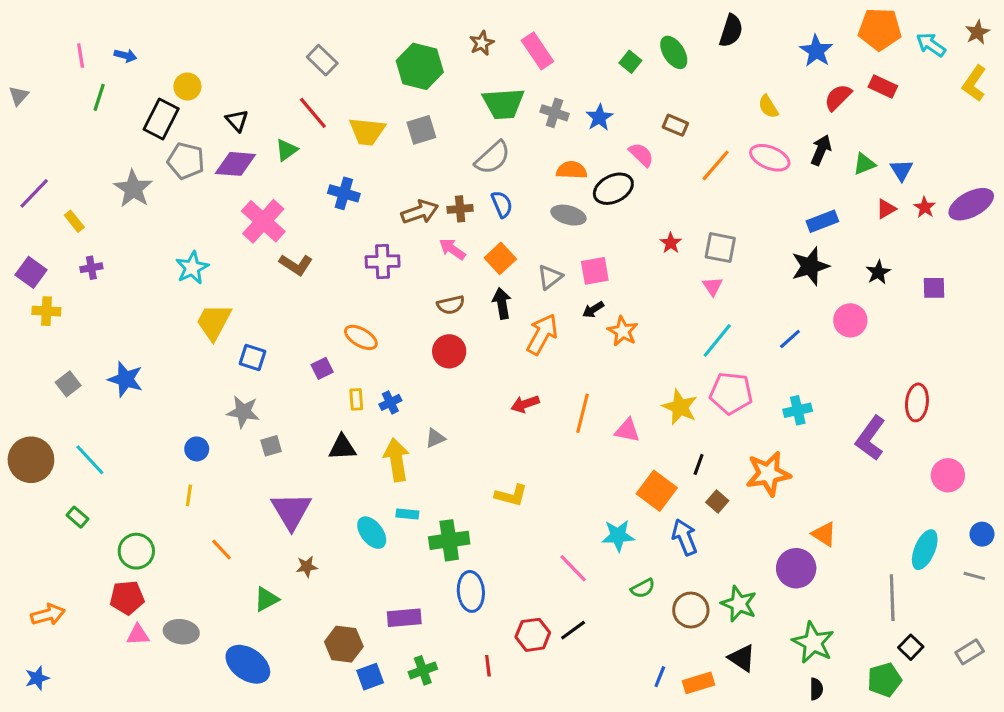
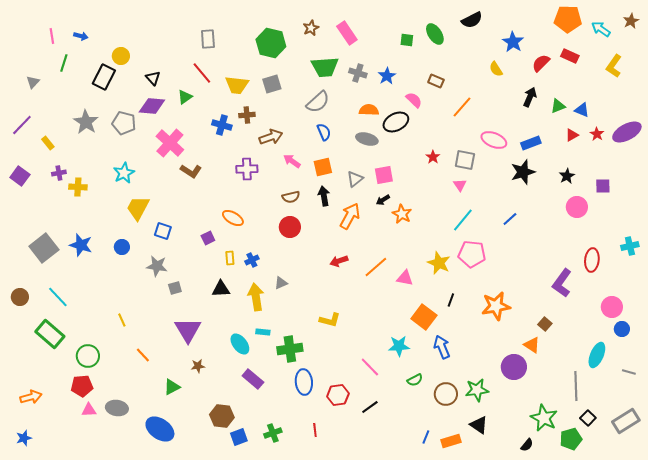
black semicircle: (731, 31) -> (472, 20), turned 45
blue star: (816, 51) -> (513, 42), moved
gray rectangle: (322, 60) -> (208, 39), turned 42
green square: (630, 62) -> (407, 40), turned -32
yellow L-shape: (974, 83) -> (614, 66), moved
gray triangle: (19, 96) -> (33, 82), moved
pink ellipse: (770, 158) -> (494, 140), moved
gray pentagon: (186, 161) -> (124, 123), moved
blue triangle: (901, 170) -> (582, 110), turned -35
brown cross: (460, 209) -> (247, 115), moved
orange square: (500, 258) -> (323, 167), turned 30
yellow cross: (46, 311) -> (78, 187), moved
pink circle: (850, 320) -> (577, 207), moved
gray square: (68, 384) -> (44, 248), size x1.8
cyan cross: (798, 410) -> (630, 246), moved
orange line: (582, 413) -> (376, 267), turned 35
blue circle: (197, 449) -> (122, 247), moved
brown circle: (31, 460) -> (20, 297), size x0.6
yellow line: (189, 495) -> (122, 320), turned -32
brown square: (717, 502) -> (545, 324), moved
green rectangle: (77, 517) -> (50, 334), size x2.0
blue circle: (982, 534) -> (622, 329), moved
green star: (739, 604) -> (477, 390), turned -30
purple rectangle: (404, 618) -> (253, 379), moved, turned 45
red hexagon: (533, 635) -> (338, 395), moved
green star: (813, 643) -> (544, 418), moved
gray rectangle: (970, 652) -> (626, 421), size x1.5
black semicircle: (816, 689) -> (527, 445), turned 40

